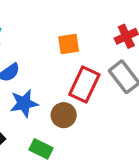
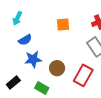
red rectangle: (84, 85) -> (83, 75), moved

